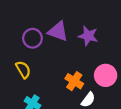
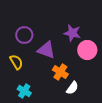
purple triangle: (58, 31) -> (46, 50), moved
pink circle: (106, 75) -> (87, 50), moved

